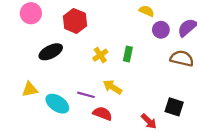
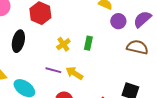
black ellipse: (51, 52) -> (18, 41), turned -50
purple line: (86, 95) -> (53, 70), moved

